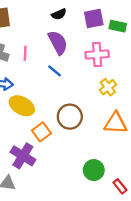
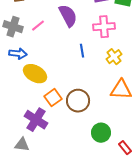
pink line: (25, 53) -> (38, 26), turned 48
blue line: (55, 71) -> (82, 51), moved, turned 40
brown circle: (70, 117) -> (78, 101), moved

